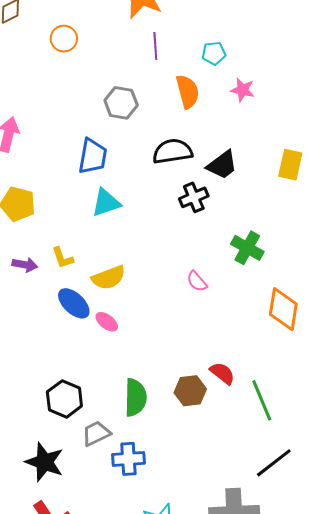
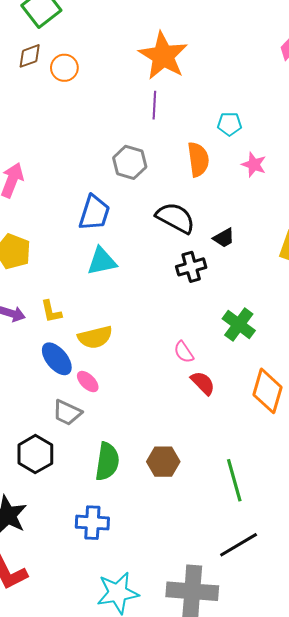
orange circle: (64, 39) -> (64, 68), moved
purple line: (155, 46) -> (154, 105), moved
black semicircle: (172, 151) -> (175, 218), turned 30
black trapezoid: (222, 165) -> (224, 238), size x0.7
red semicircle: (222, 373) -> (203, 383), moved
gray trapezoid: (96, 433) -> (67, 413), moved, turned -136

